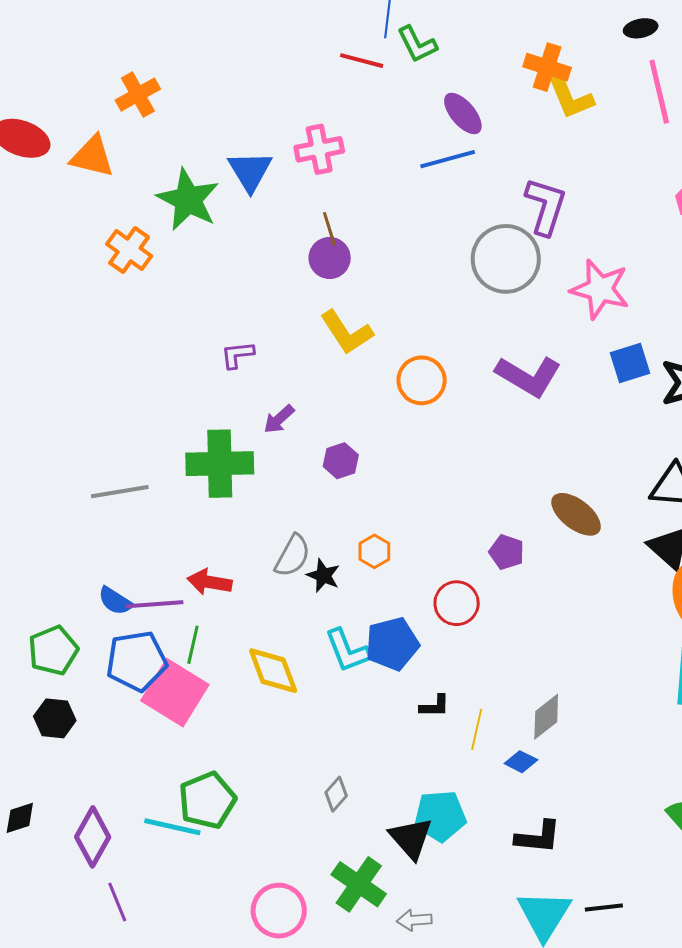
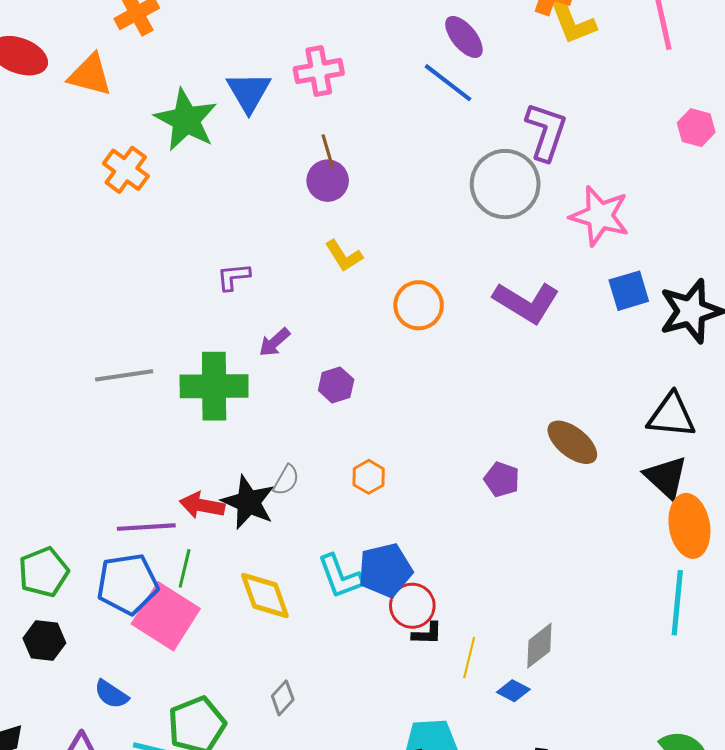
blue line: (448, 159) -> (448, 83), turned 52
yellow L-shape: (347, 332) -> (344, 256), size x0.7
gray line: (120, 492) -> (124, 375), moved
gray semicircle: (292, 556) -> (286, 480), size x0.7
black star: (323, 575) -> (248, 502), moved, size x1.6
blue semicircle: (115, 601) -> (111, 694), moved
red circle: (457, 603) -> (412, 606), moved
gray diamond: (336, 794) -> (283, 698), moved

